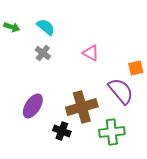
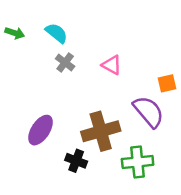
gray cross: (43, 53) -> (65, 62), moved

